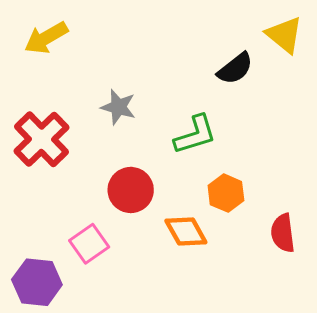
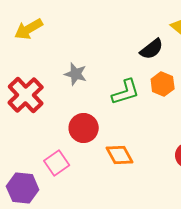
orange hexagon: (226, 193) -> (163, 84), moved

